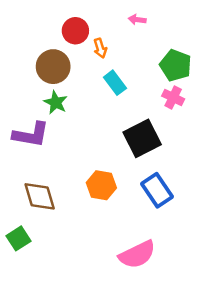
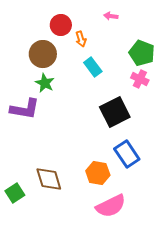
orange hexagon: (101, 185) -> (98, 173), moved
brown diamond: (40, 196) -> (49, 179), moved

